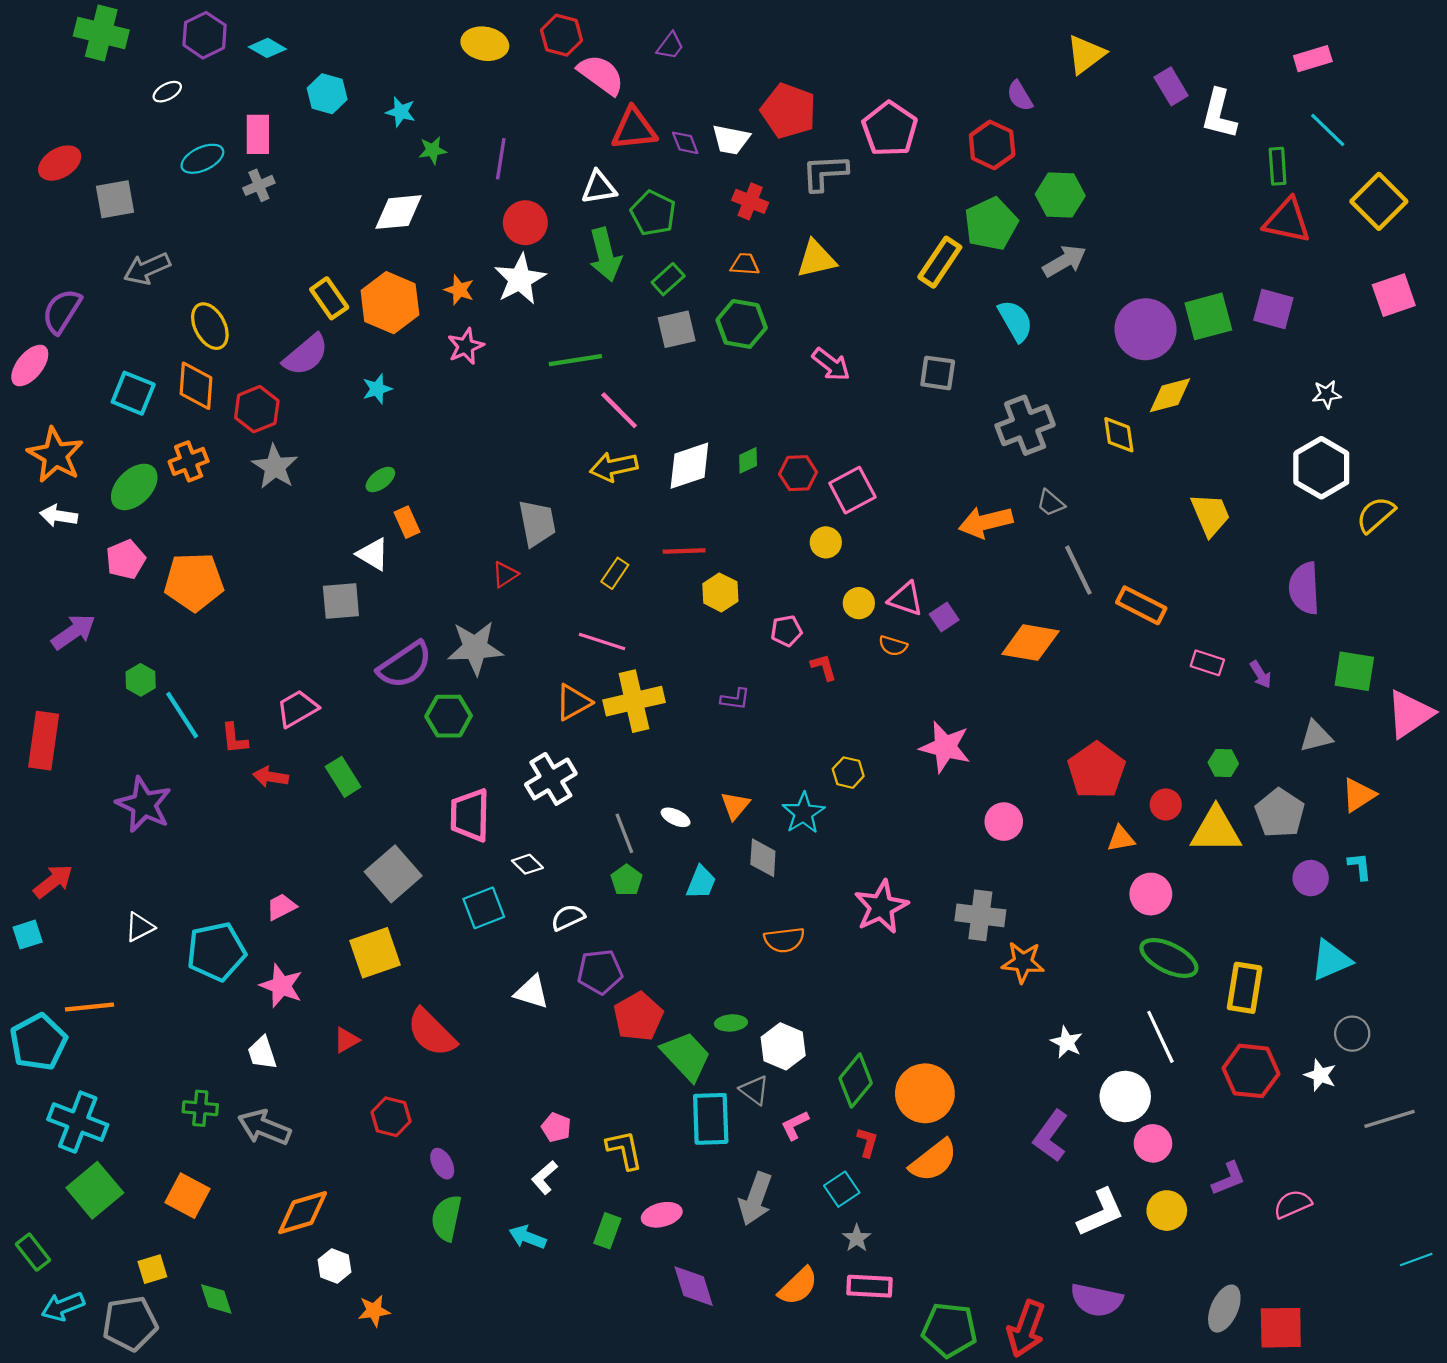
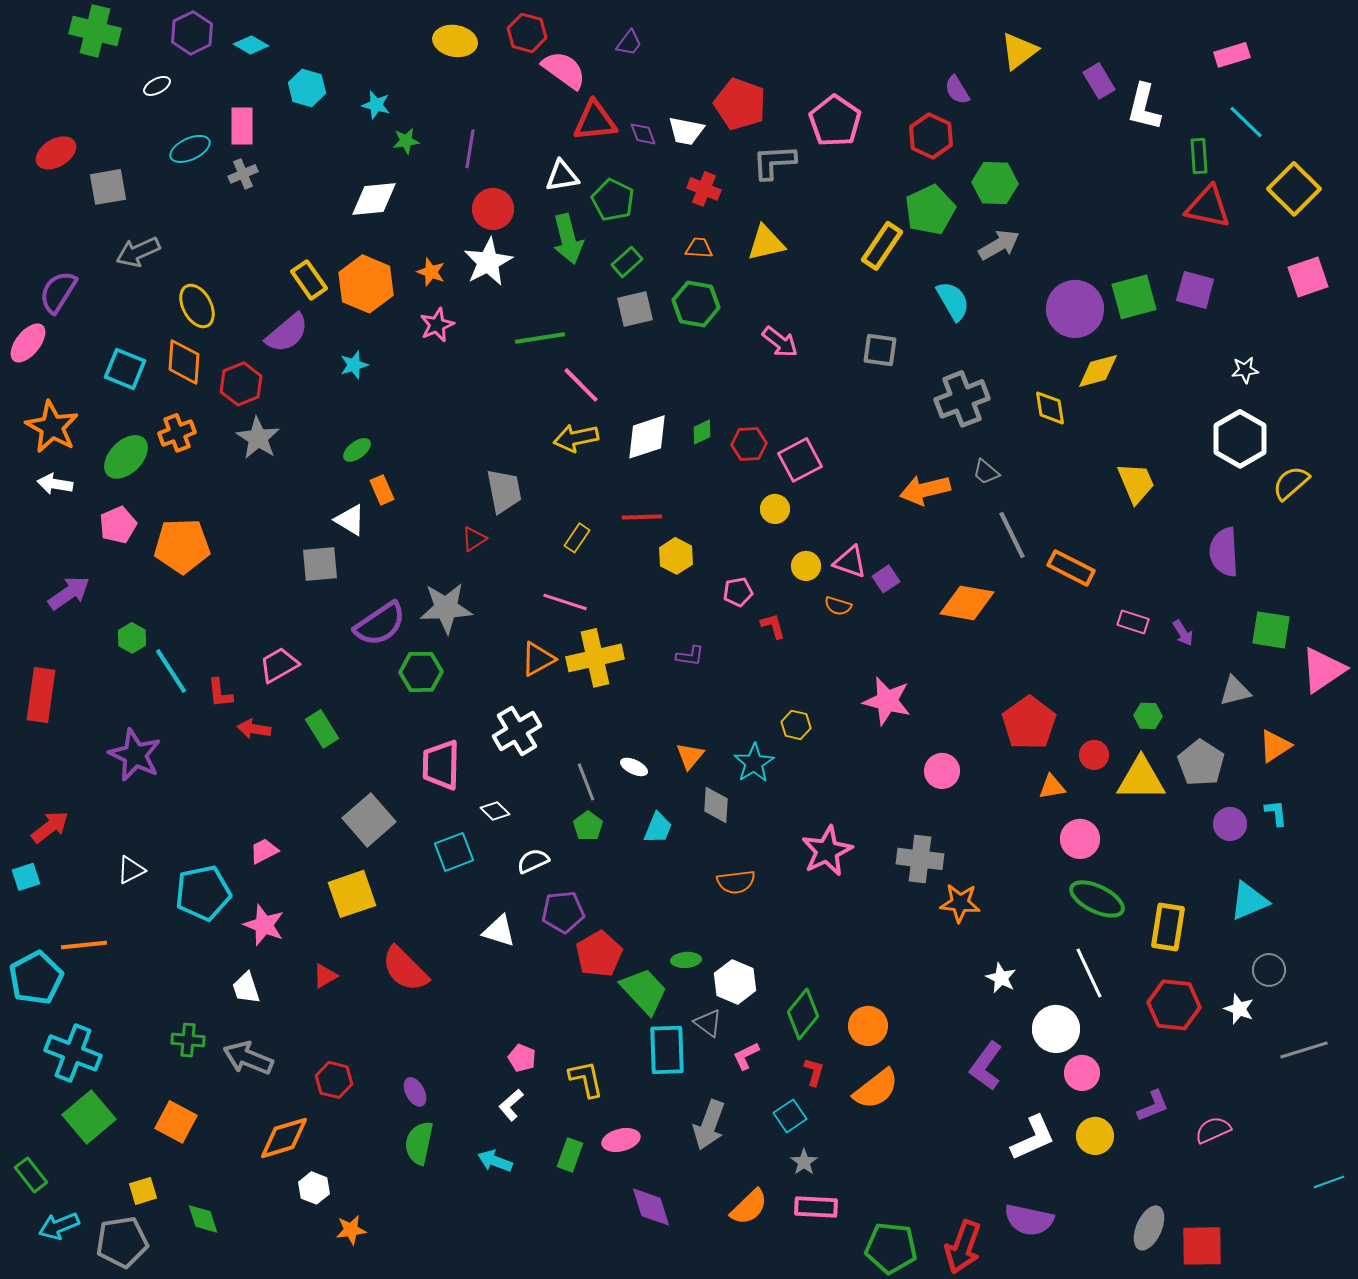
orange circle: (925, 1093) -> (868, 1026), size x0.7
red hexagon: (391, 1117) -> (334, 1080), moved

